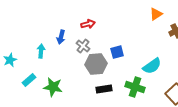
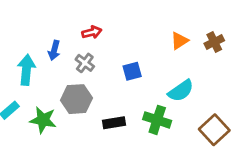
orange triangle: (156, 14) -> (179, 41), moved
cyan arrow: (41, 51) -> (26, 70), size x1.5
gray hexagon: (96, 64) -> (76, 99), moved

